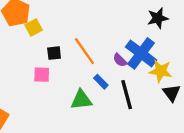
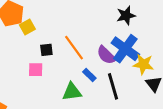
black star: (158, 18) -> (126, 15), moved
purple semicircle: (120, 60) -> (106, 55), size x1.5

